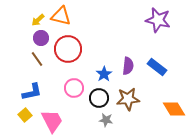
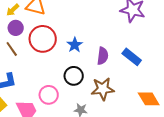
blue star: (104, 74) -> (75, 45), moved
pink circle: (74, 88) -> (49, 95), moved
black circle: (99, 98) -> (74, 76), moved

